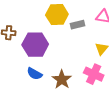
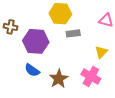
gray rectangle: (77, 25) -> (73, 33), moved

